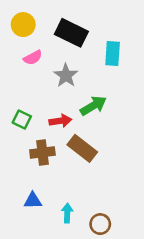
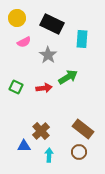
brown rectangle: (82, 148) -> (83, 129), moved
brown cross: (42, 153) -> (41, 131), moved, turned -36
brown circle: (100, 224) -> (79, 152), moved

